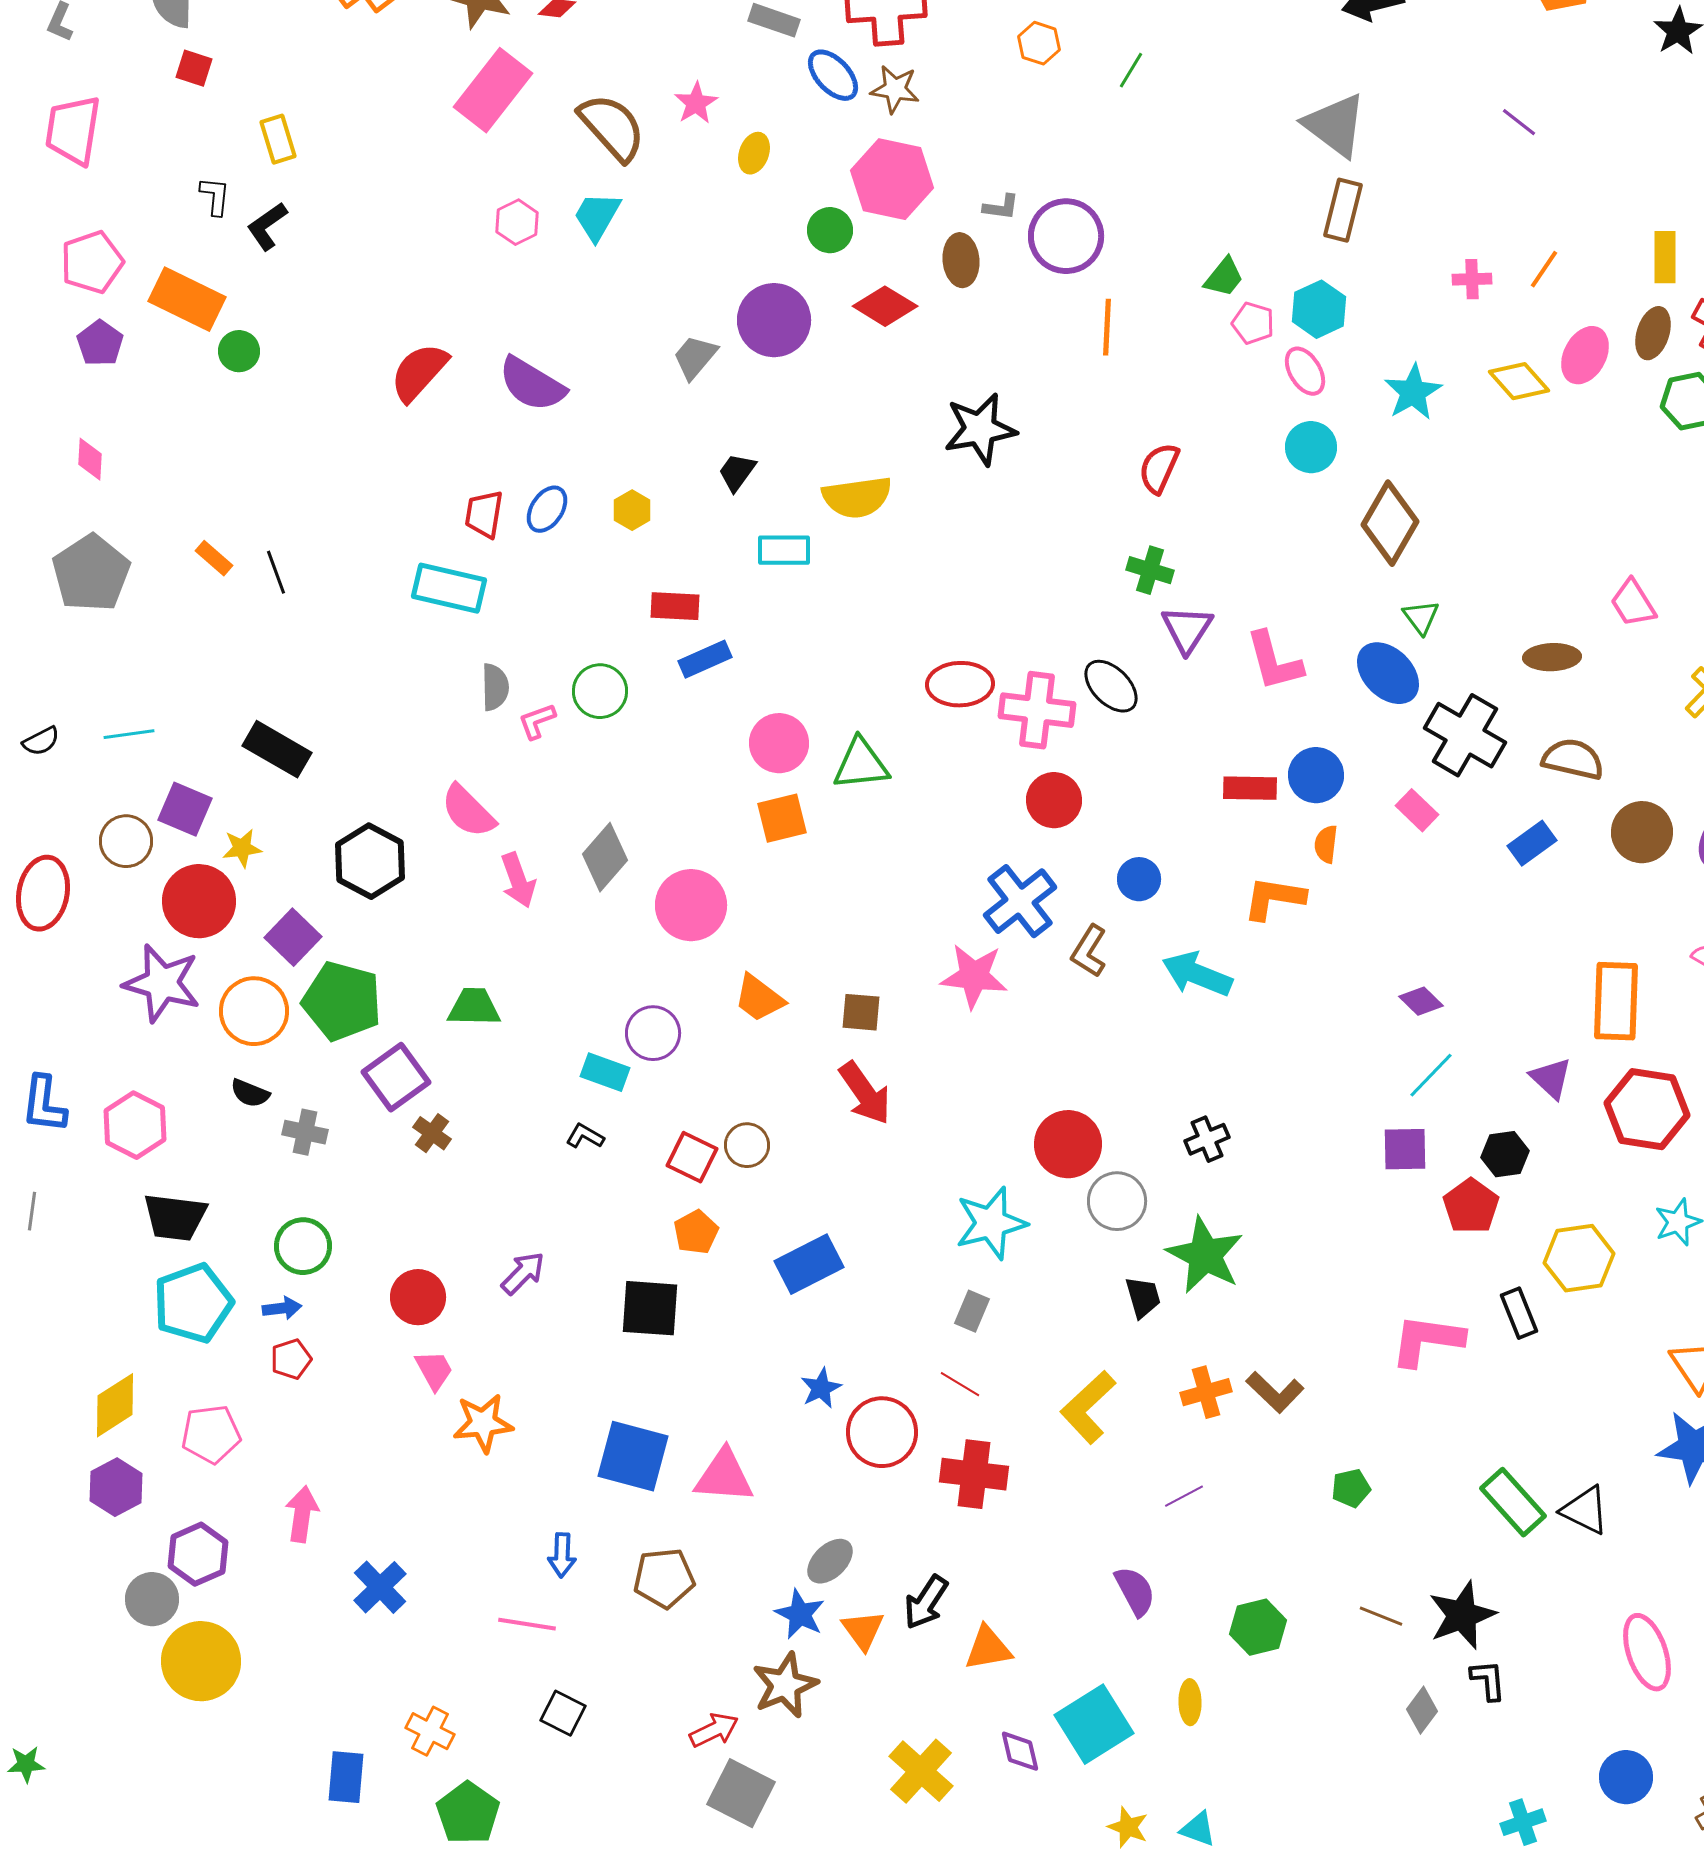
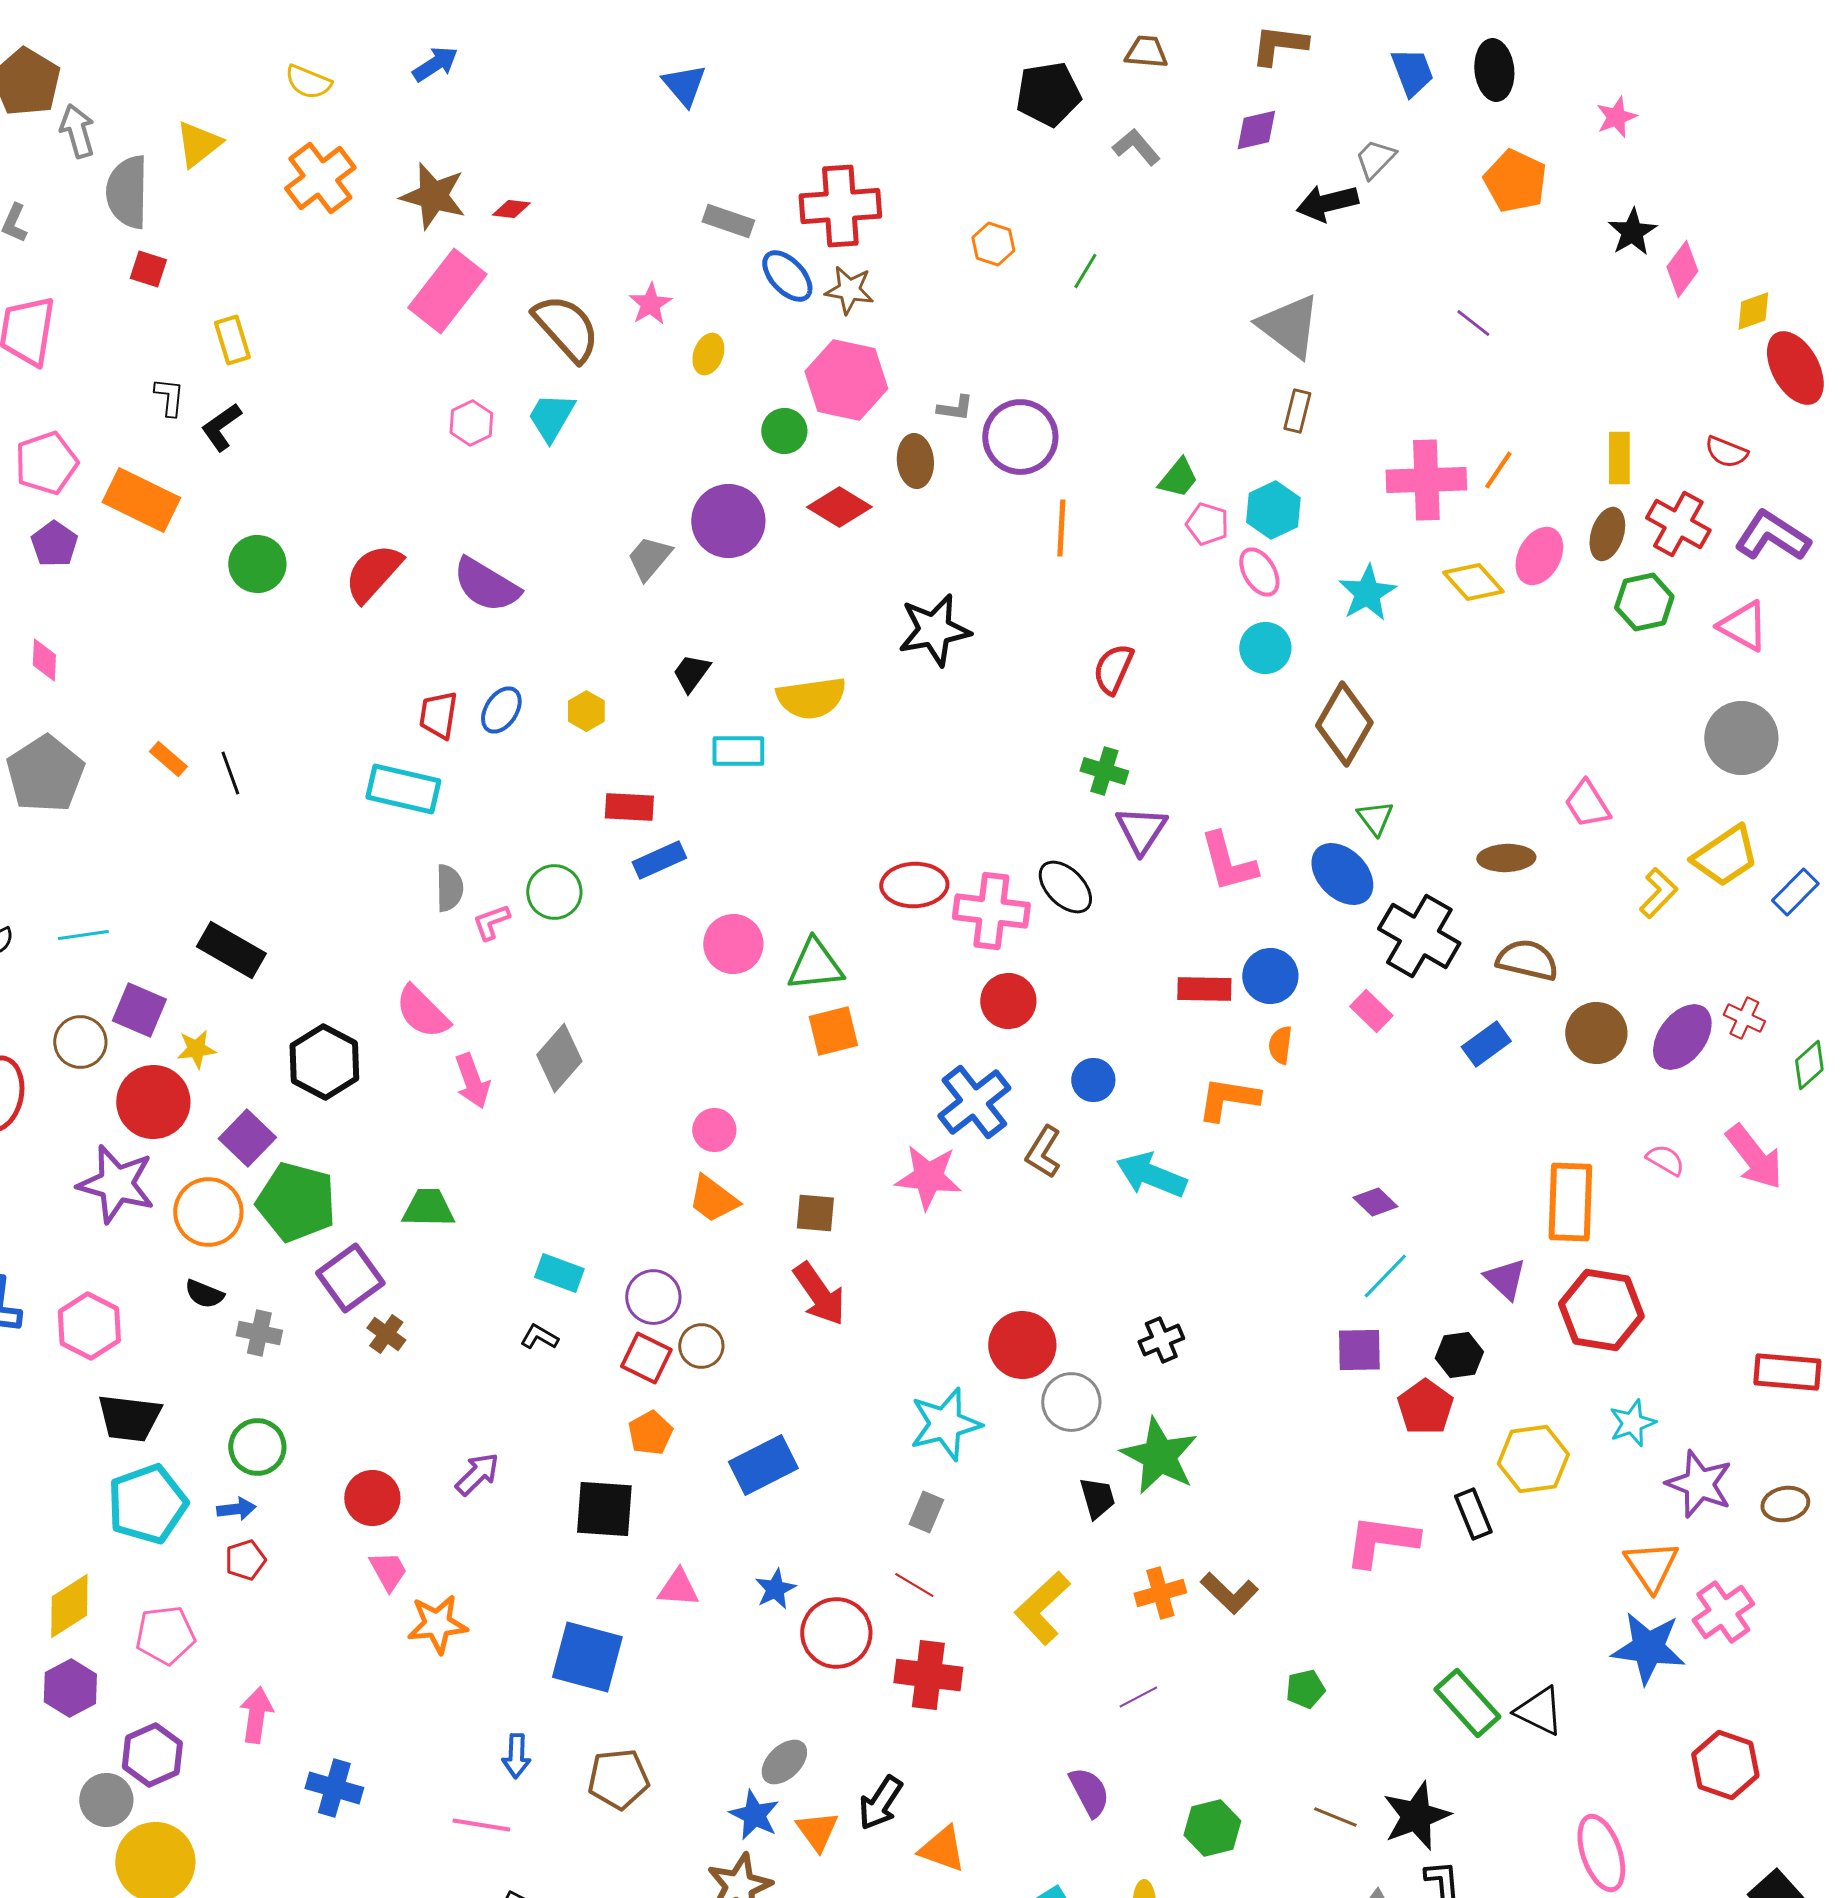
brown rectangle: (1343, 210) -> (1297, 411), size x0.7
pink cross: (1472, 279) -> (1426, 480), size x2.0
green circle: (239, 351) -> (257, 564), moved, size x1.4
orange square: (782, 818) -> (833, 1031), moved
pink circle: (691, 905) -> (714, 1130), moved, size x0.6
purple circle: (653, 1033) -> (653, 1297), moved
pink triangle: (724, 1476) -> (678, 1588), moved, size x0.7
blue cross: (380, 1587) -> (334, 1788), turned -30
orange triangle: (988, 1648) -> (942, 1849), turned 30

